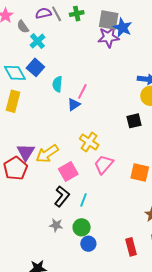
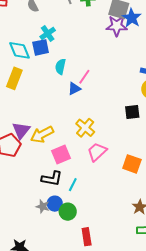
cyan cross: (37, 41) -> (48, 33), moved
blue square: (35, 67) -> (41, 47), turned 30
black L-shape: (62, 196) -> (52, 179), turned 55
blue circle: (88, 244) -> (55, 204), moved
red rectangle: (131, 247) -> (87, 237), moved

